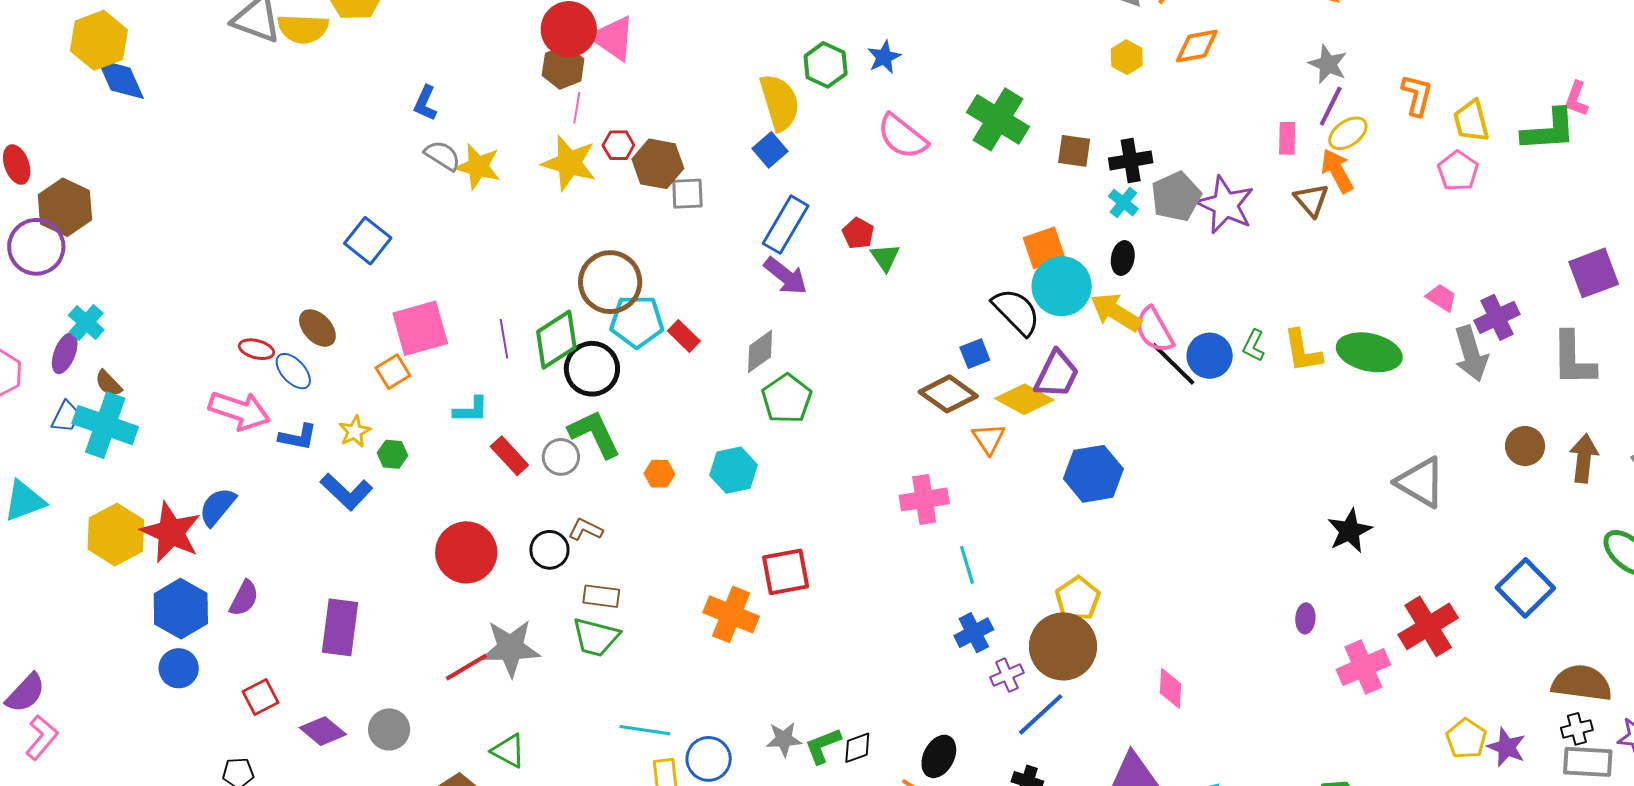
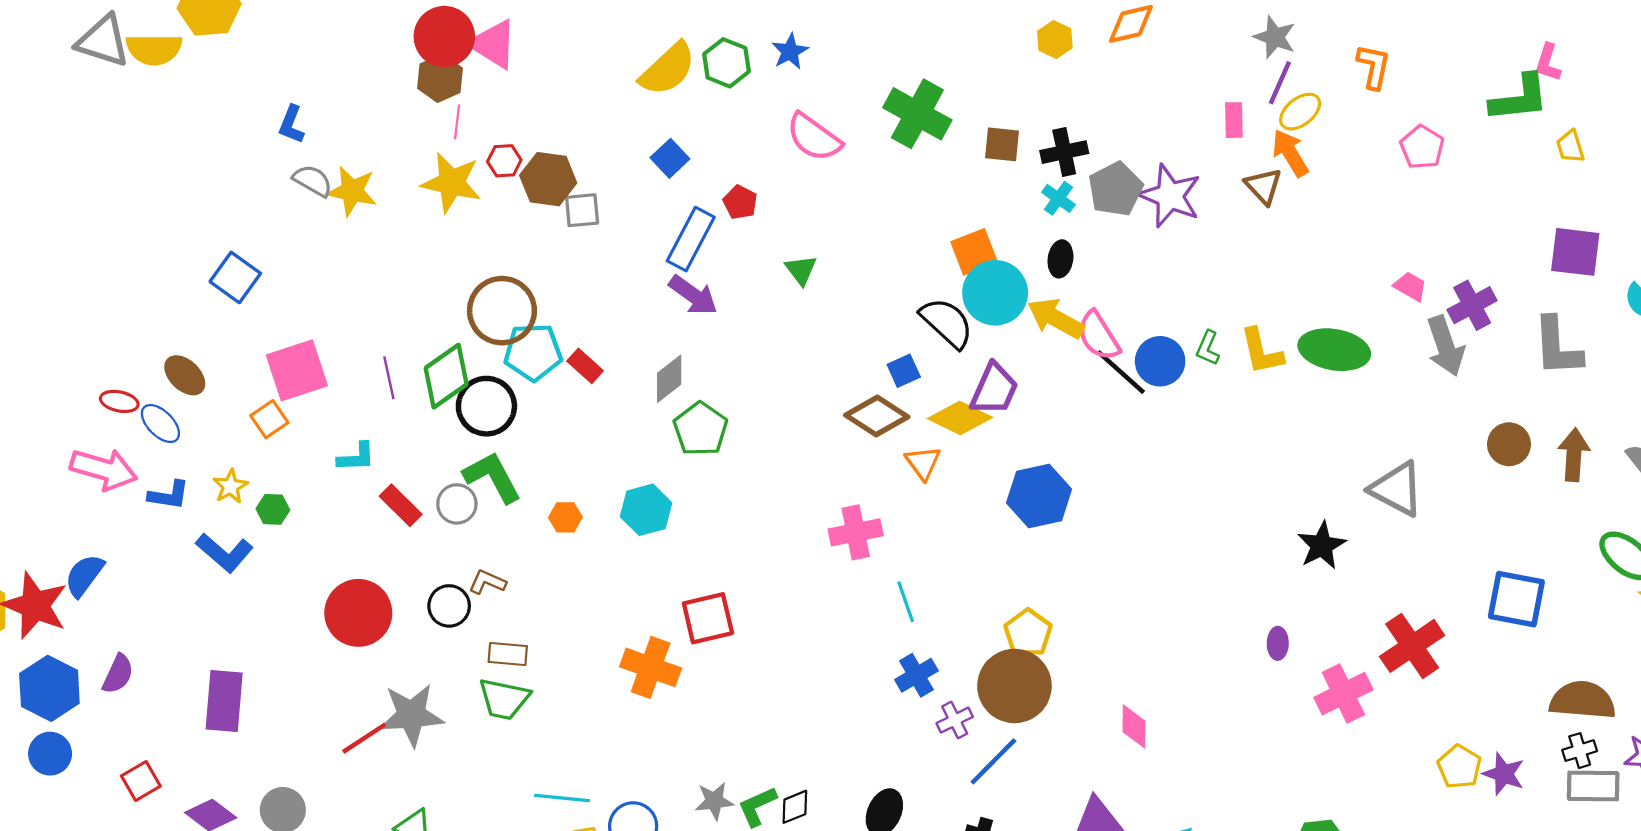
yellow semicircle: (780, 102) -> (668, 69), moved, turned 66
yellow trapezoid: (1471, 121) -> (1570, 146), moved, size x0.7
red pentagon: (858, 233) -> (740, 202), moved
purple square: (1594, 273) -> (1575, 252), turned 30
blue square: (1525, 588) -> (1516, 599), turned -32

